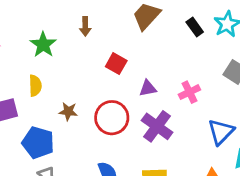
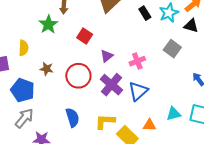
green star: (43, 45) -> (48, 24), moved
purple triangle: (148, 88) -> (107, 56), turned -32
blue triangle: (221, 132) -> (138, 91), moved

